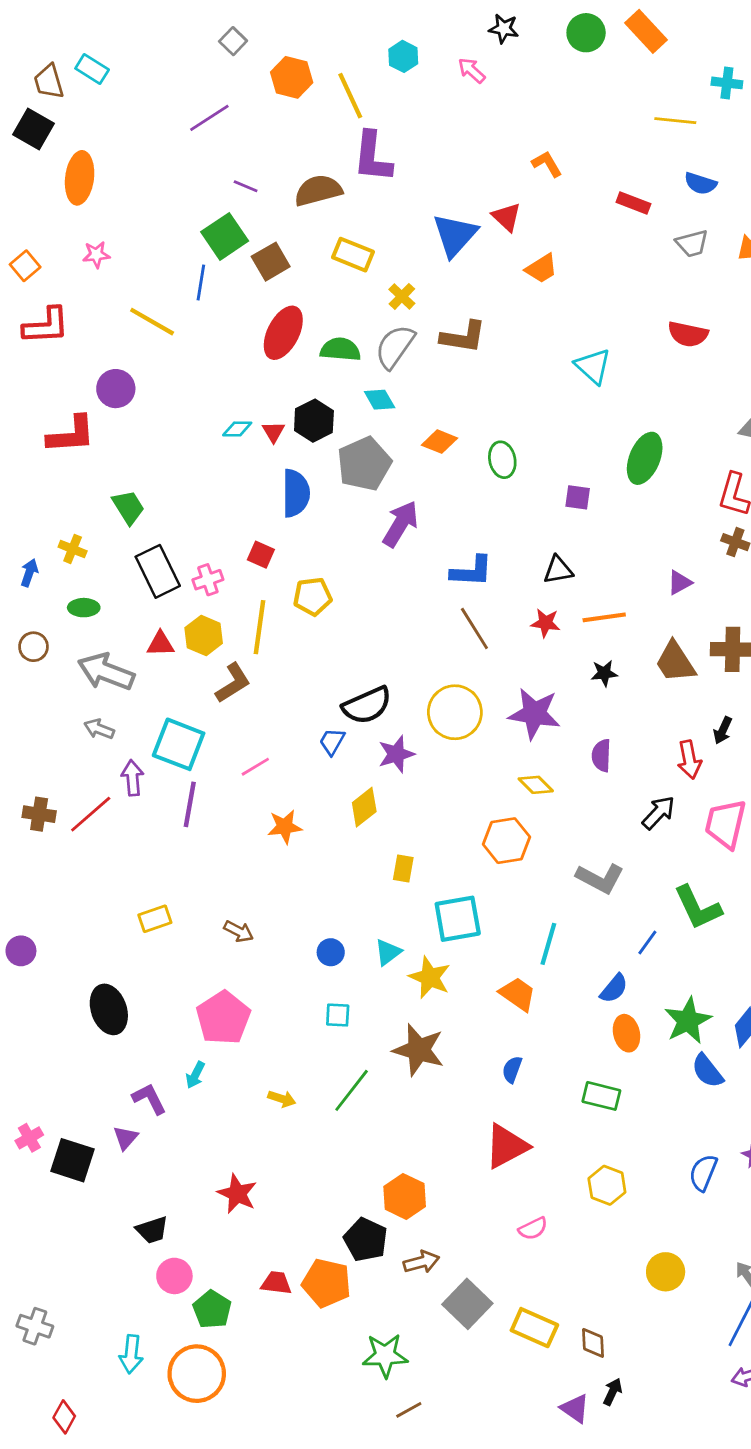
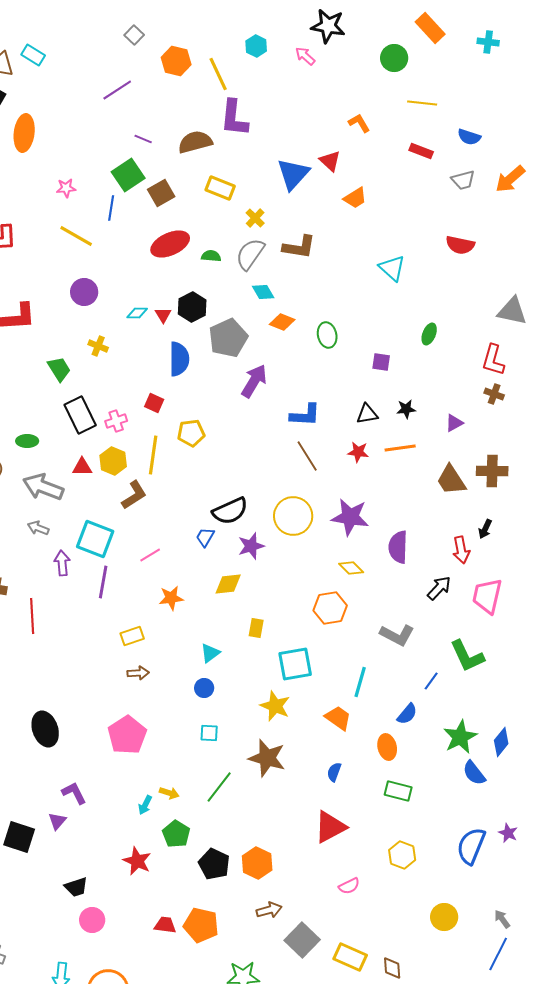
black star: (504, 29) -> (328, 26), size x1.6
green circle: (586, 33) -> (394, 58), moved
cyan cross: (727, 83) -> (488, 42), moved
yellow line: (675, 121) -> (422, 103), moved
pink star: (96, 255) -> (66, 188), moved
red ellipse: (283, 333) -> (170, 244), turned 39
green semicircle: (340, 349) -> (211, 256), size x0.7
purple circle: (116, 389) -> (84, 292), moved
cyan diamond: (380, 400) -> (263, 292), moved
green ellipse: (645, 458) -> (429, 334), size x0.6
yellow cross: (73, 549) -> (98, 346), moved
black star: (604, 673) -> (406, 409), moved
purple semicircle: (601, 756) -> (398, 547), size x1.4
yellow diamond: (364, 807) -> (228, 584), turned 32
red line: (91, 814) -> (32, 616), moved, turned -52
yellow rectangle: (155, 919) -> (132, 636), moved
brown arrow: (239, 931) -> (138, 673), turned -30
cyan triangle: (388, 952) -> (210, 653), moved
orange ellipse: (626, 1033) -> (387, 747), moved
cyan arrow: (195, 1075) -> (145, 805), moved
blue semicircle: (703, 1173) -> (471, 846), size x1.4
black pentagon: (366, 1240) -> (214, 864), moved
green pentagon: (212, 1309) -> (176, 834), moved

